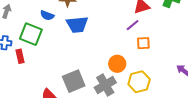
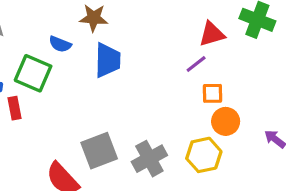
blue trapezoid: (77, 24) -> (108, 60), turned -85
orange circle: (117, 64) -> (226, 121), moved

